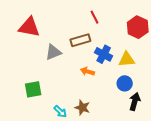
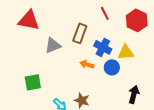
red line: (94, 17) -> (105, 13), moved
brown rectangle: (80, 40) -> (80, 33), turned -54
blue circle: (125, 83) -> (112, 67), moved

